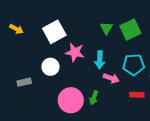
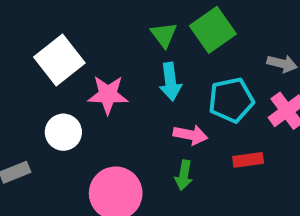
cyan arrow: (100, 60) -> (170, 82), moved
green arrow: (94, 98) -> (184, 175), moved

